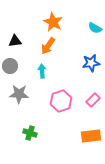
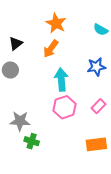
black triangle: (15, 41) -> (16, 43), turned -32
cyan arrow: (42, 71) -> (61, 80), moved, size x1.5
gray star: (19, 94) -> (20, 121), moved

